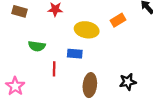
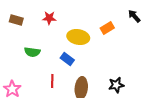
blue rectangle: (75, 54) -> (67, 59), turned 32
red line: (54, 69) -> (52, 81), moved

